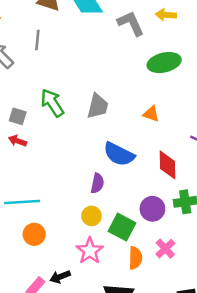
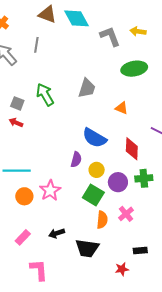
gray trapezoid: (98, 106) -> (87, 88), moved
yellow circle: (91, 216) -> (97, 170), moved
pink star: (90, 251) -> (50, 190), moved
black arrow: (60, 277) -> (57, 233), moved

